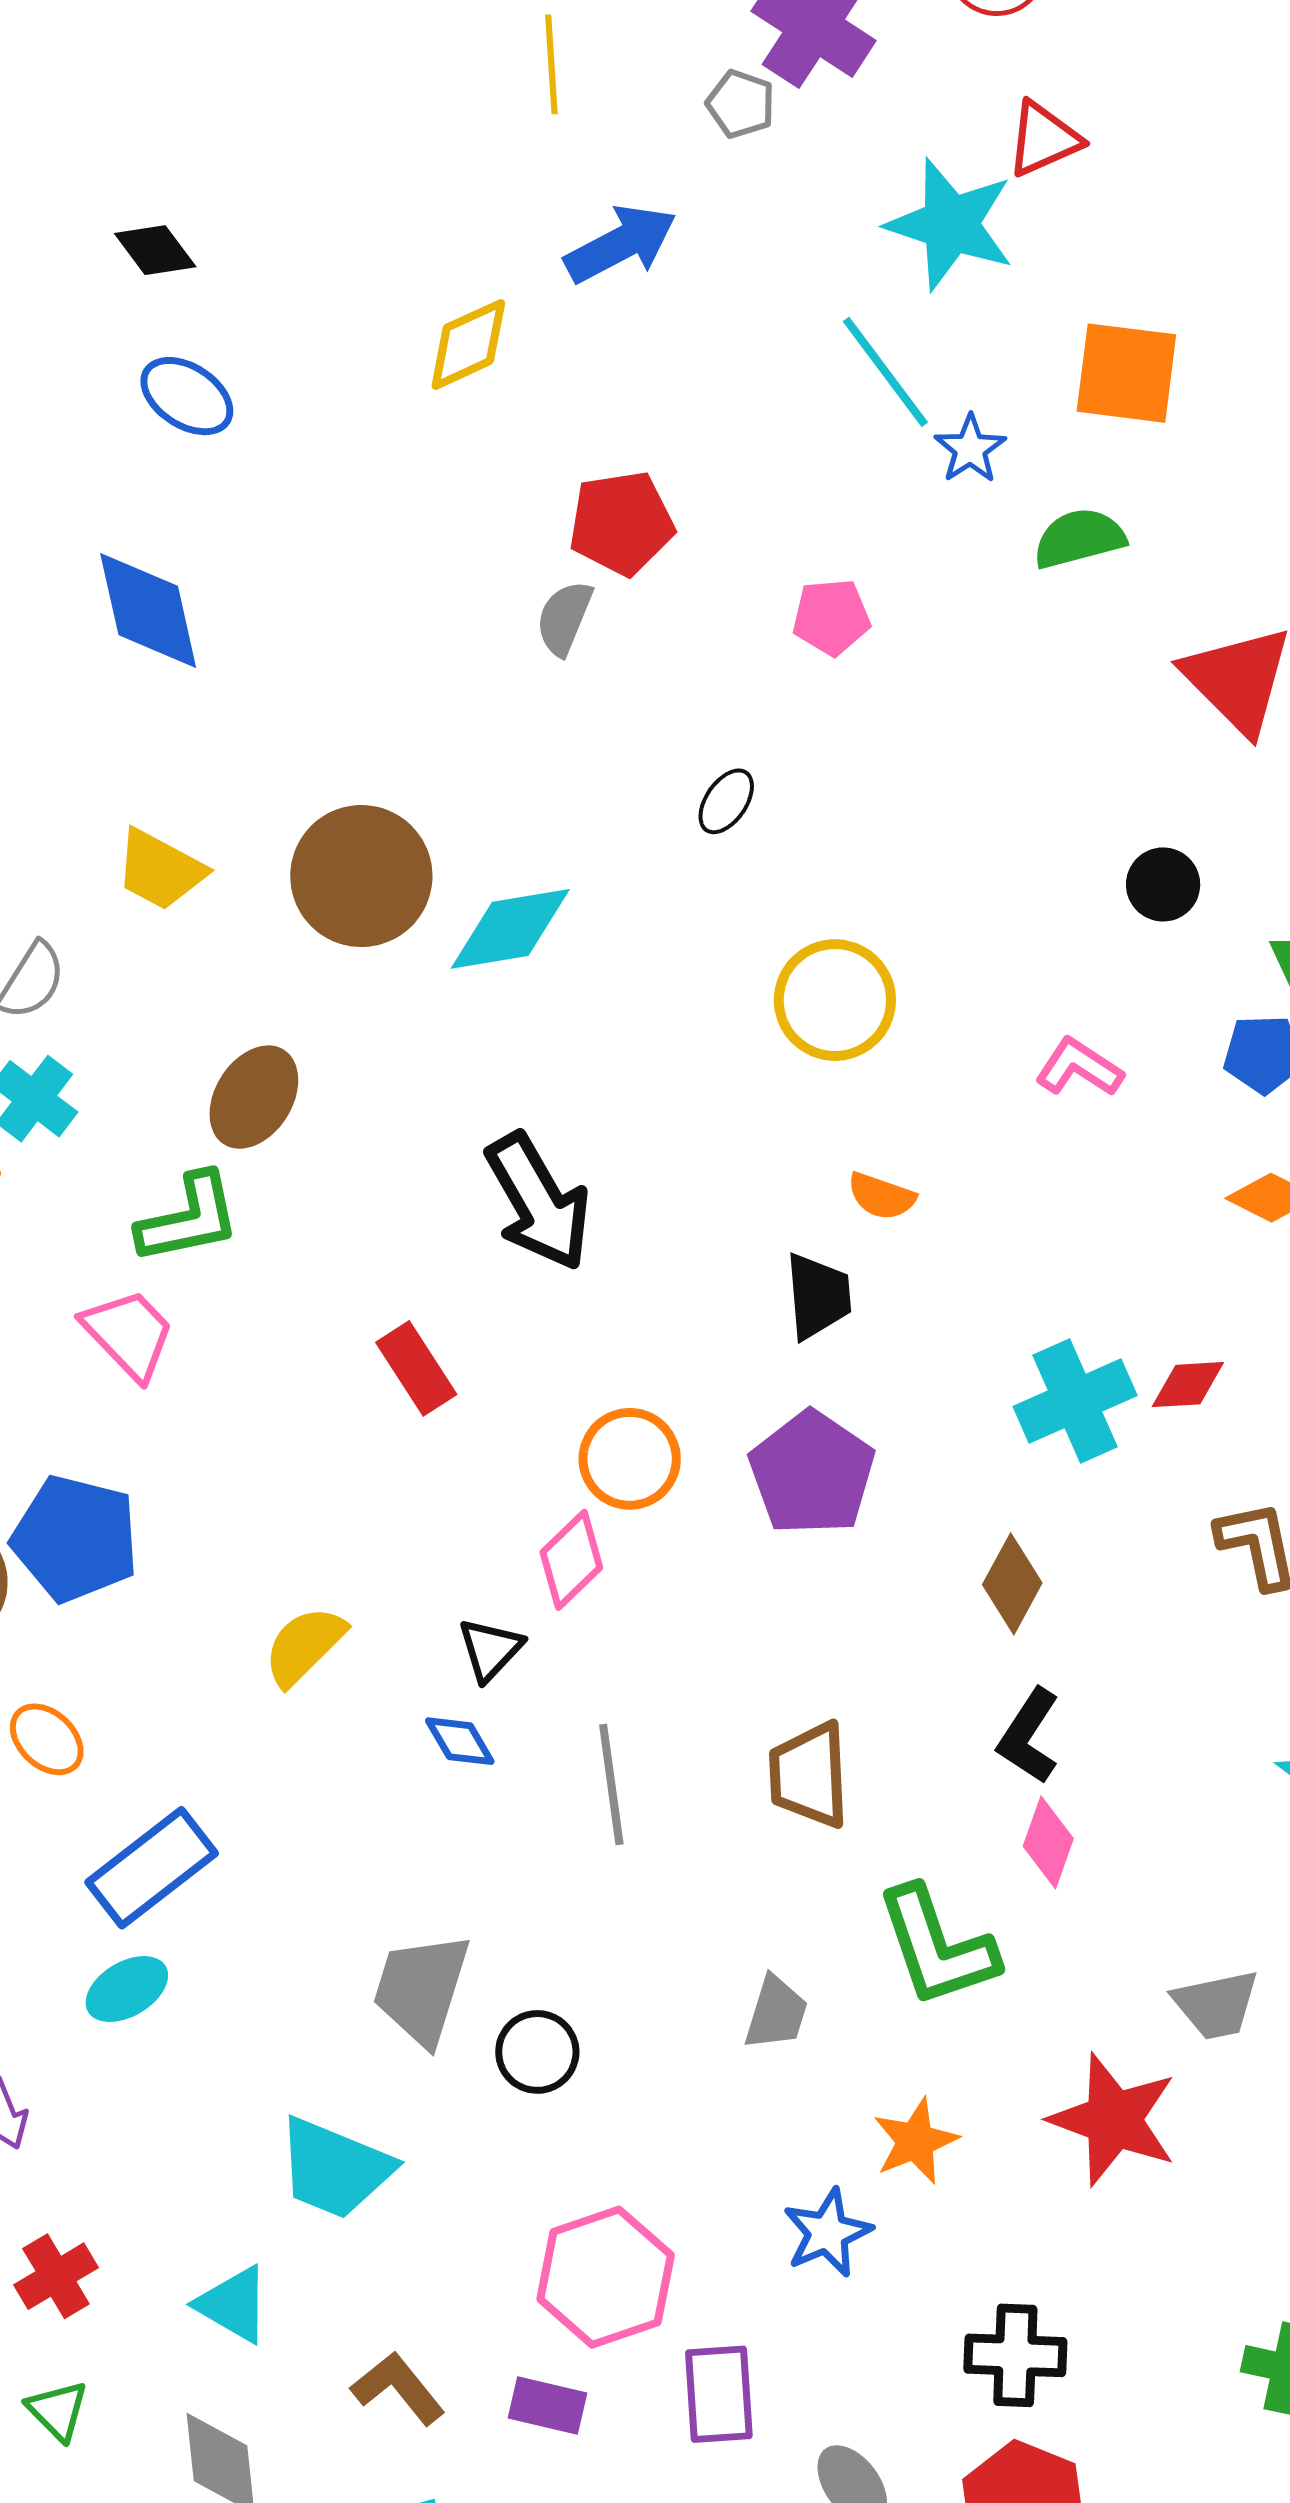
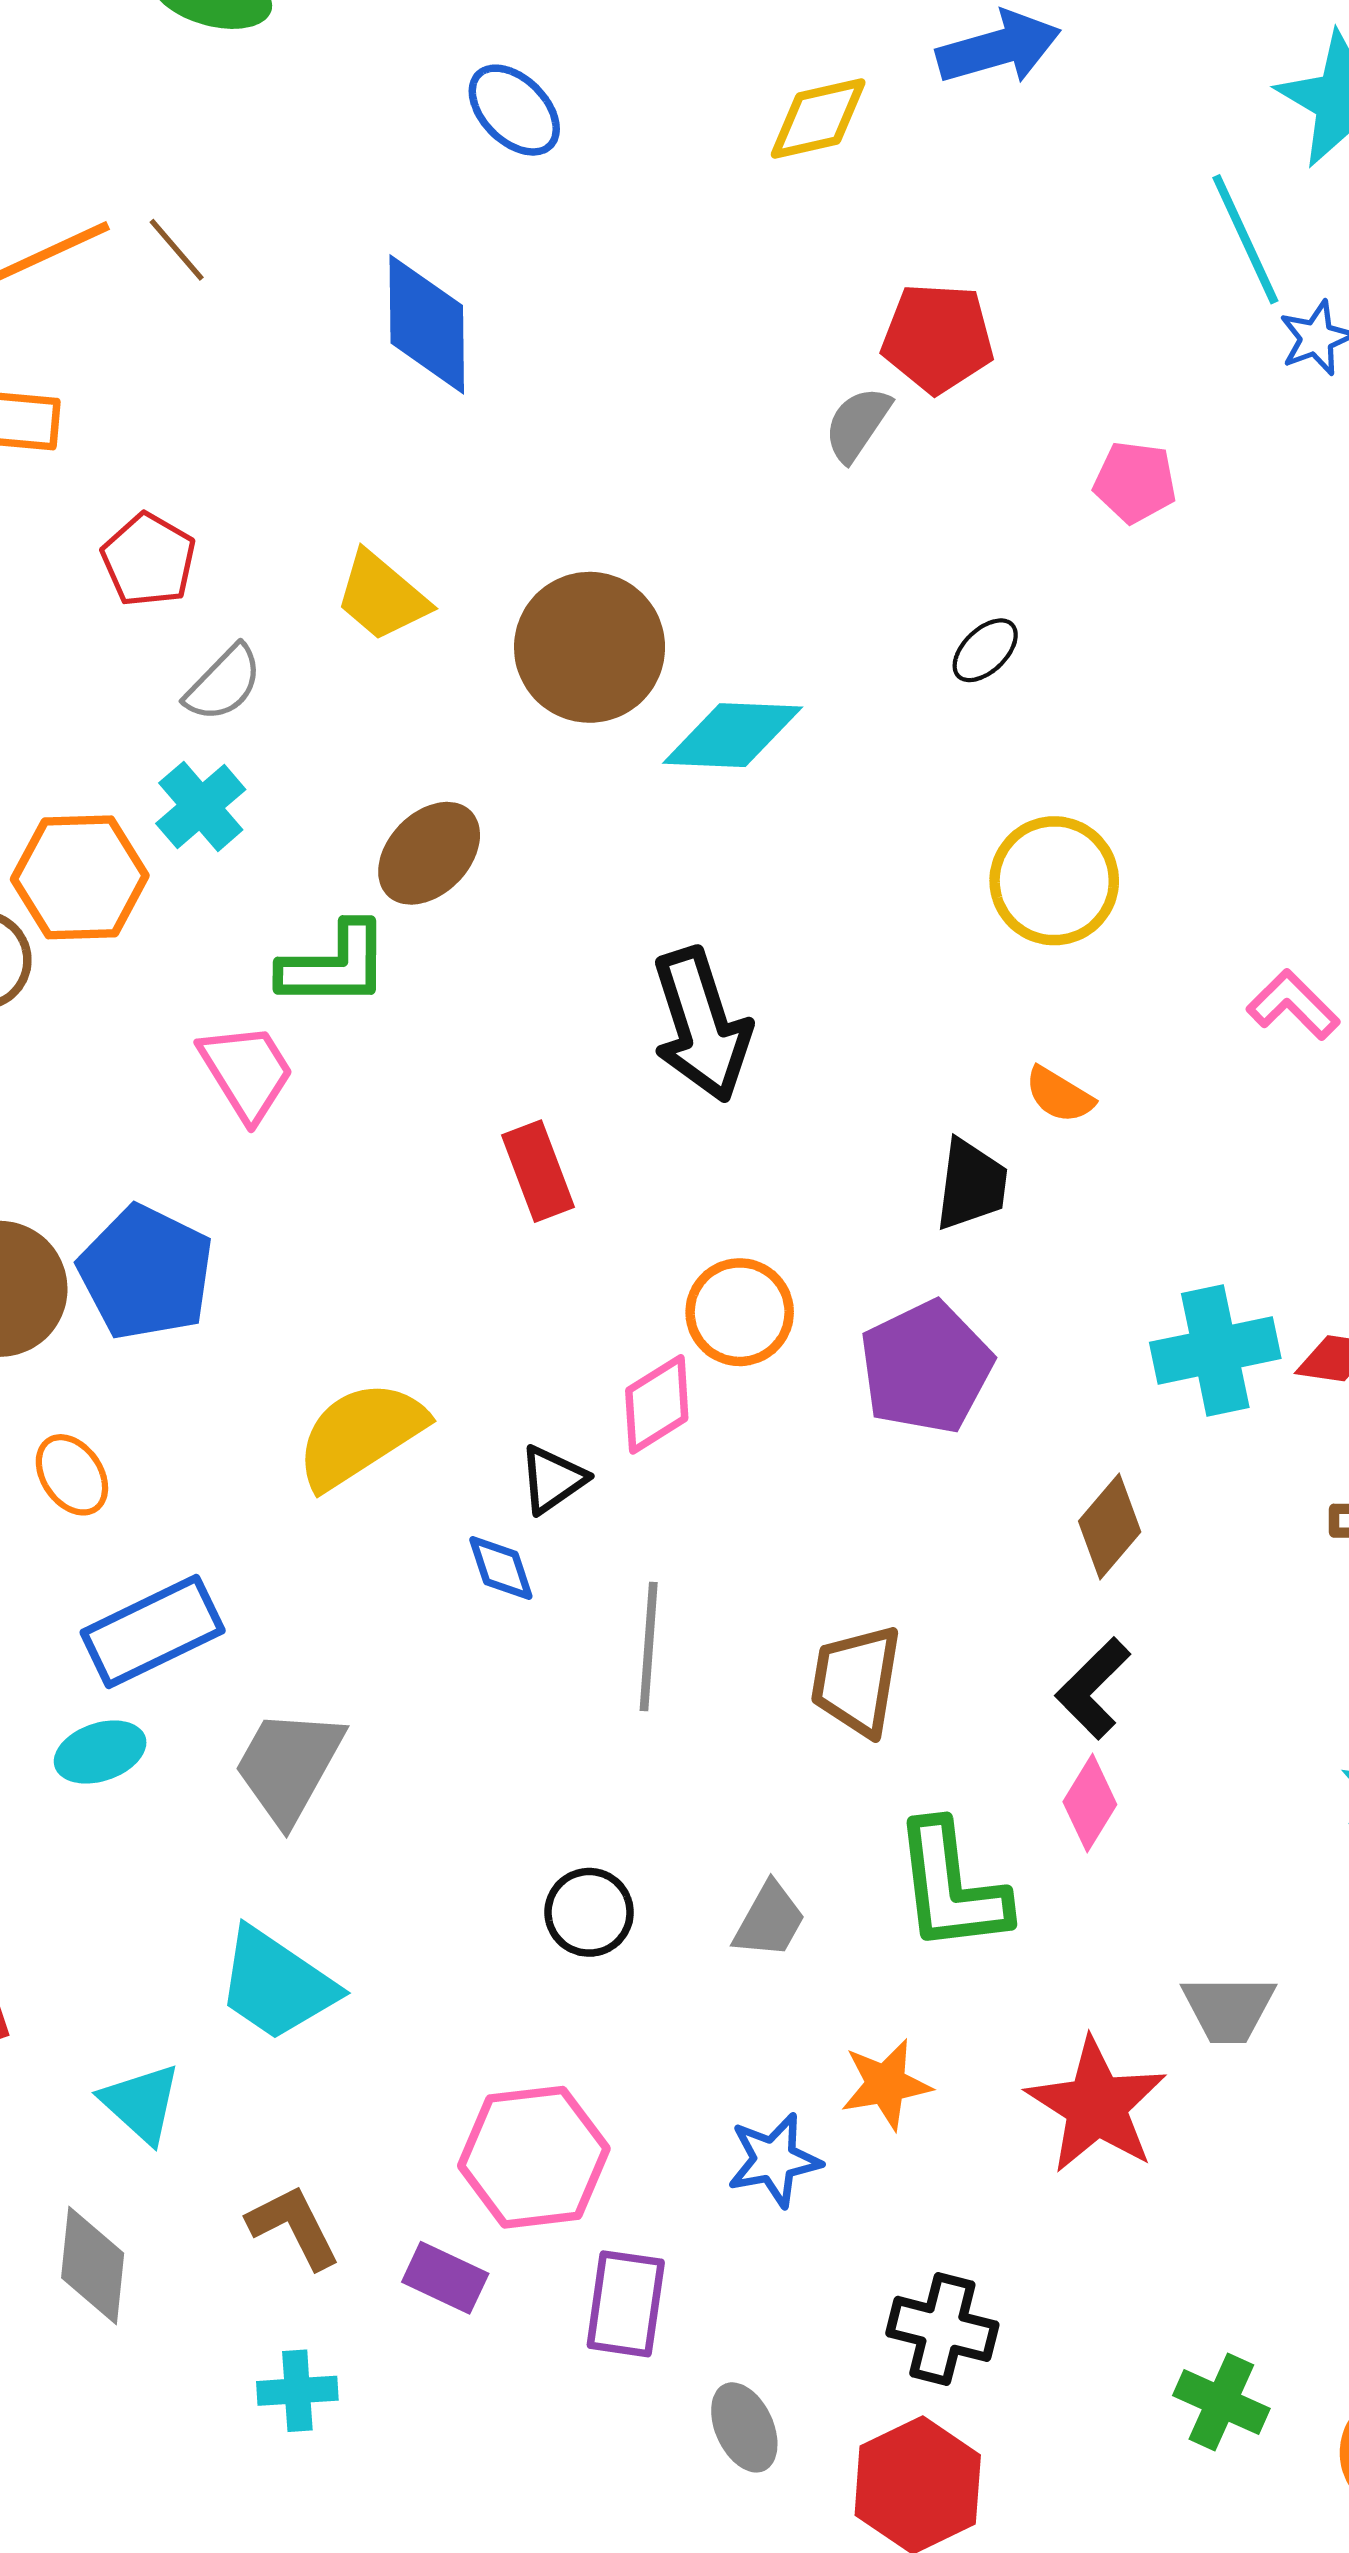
yellow semicircle: (304, 1646) -> (360, 1435), size x1.4
gray trapezoid: (421, 1989) -> (289, 1766), moved
black circle: (537, 2052) -> (589, 1912), moved

